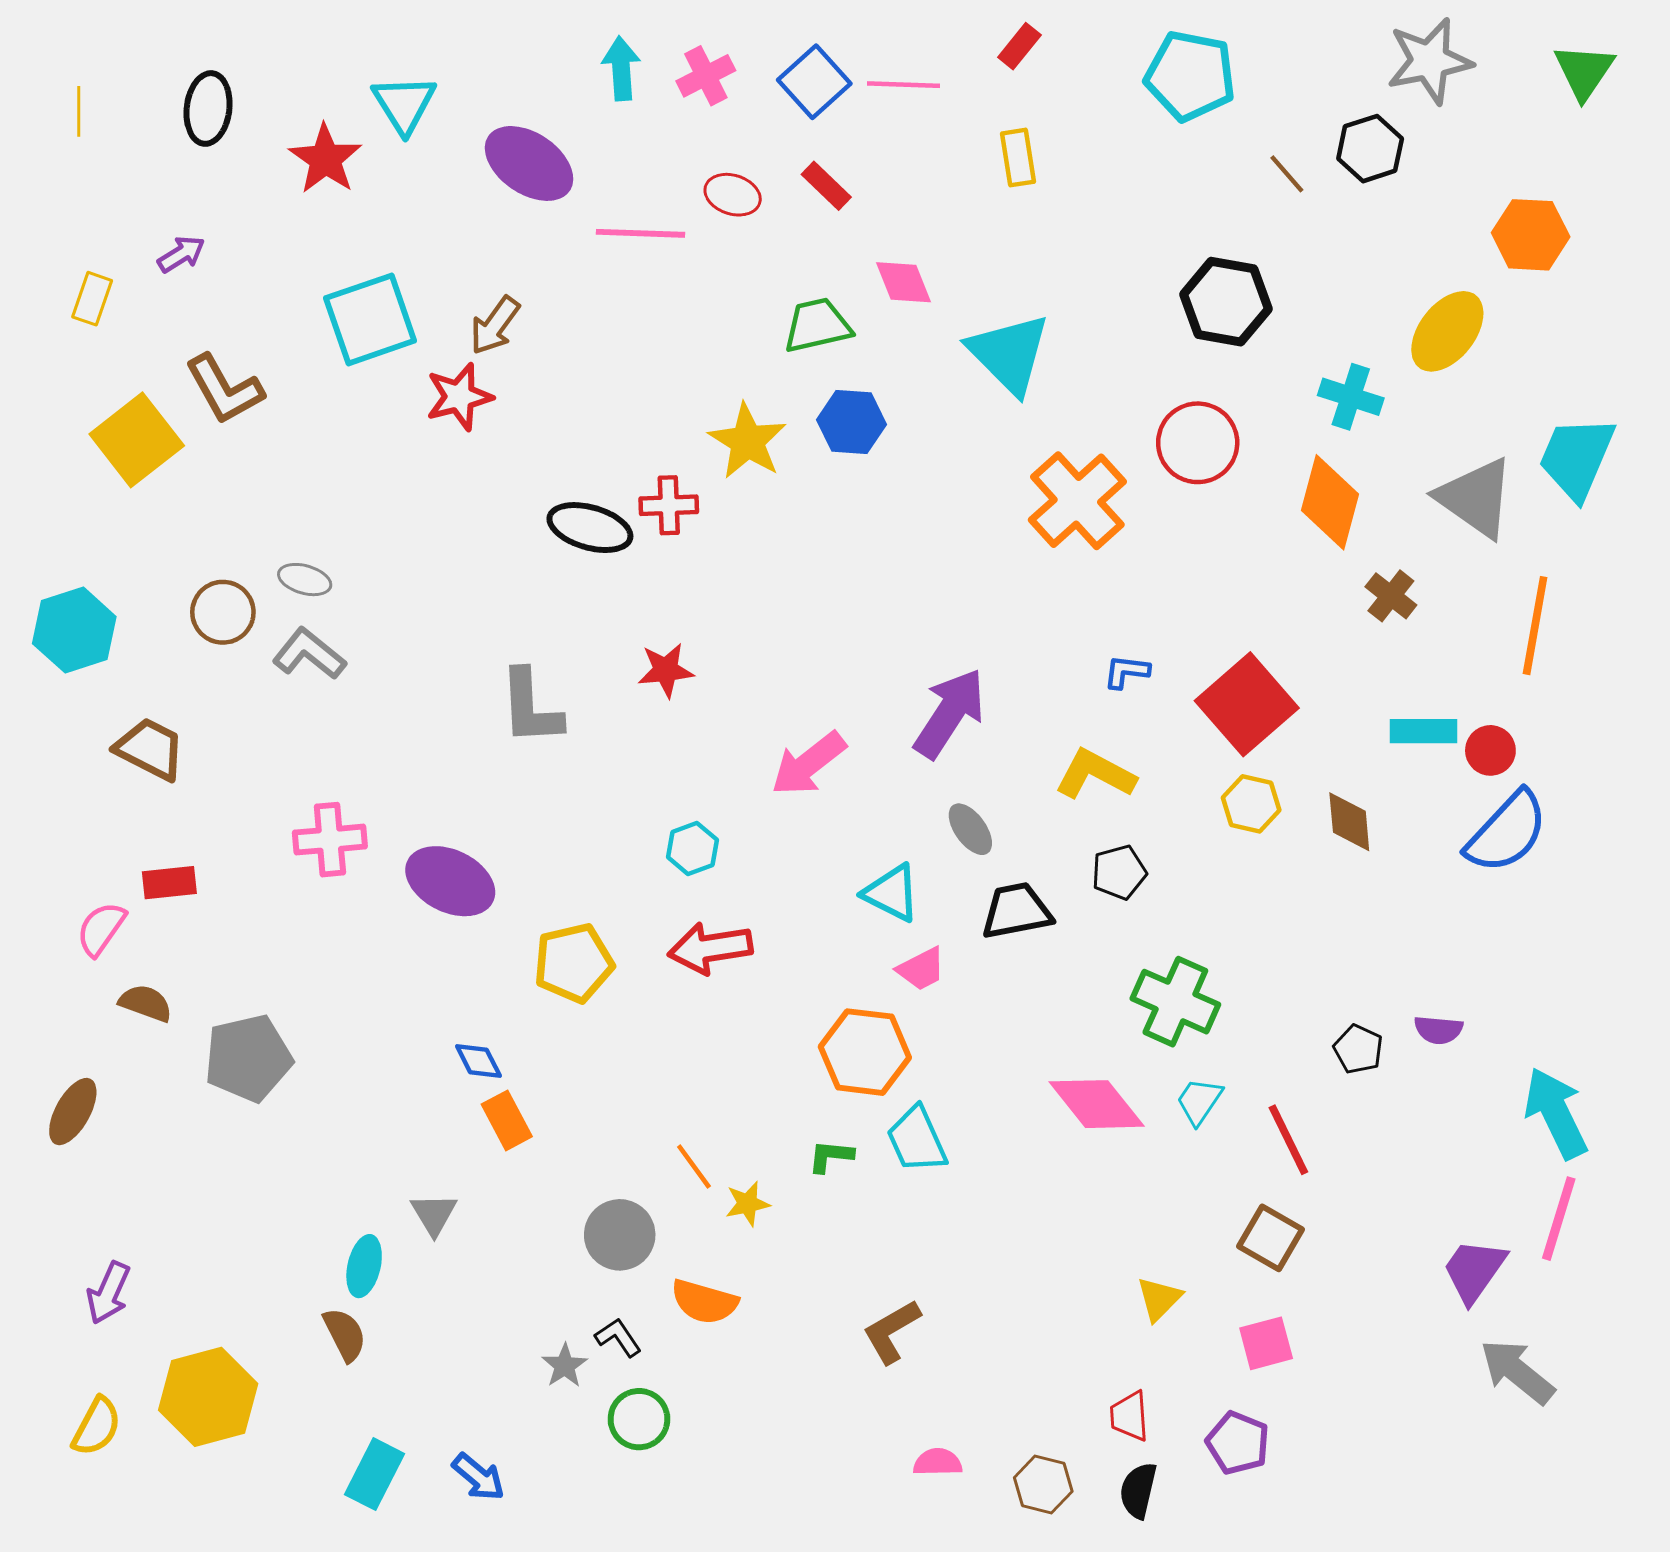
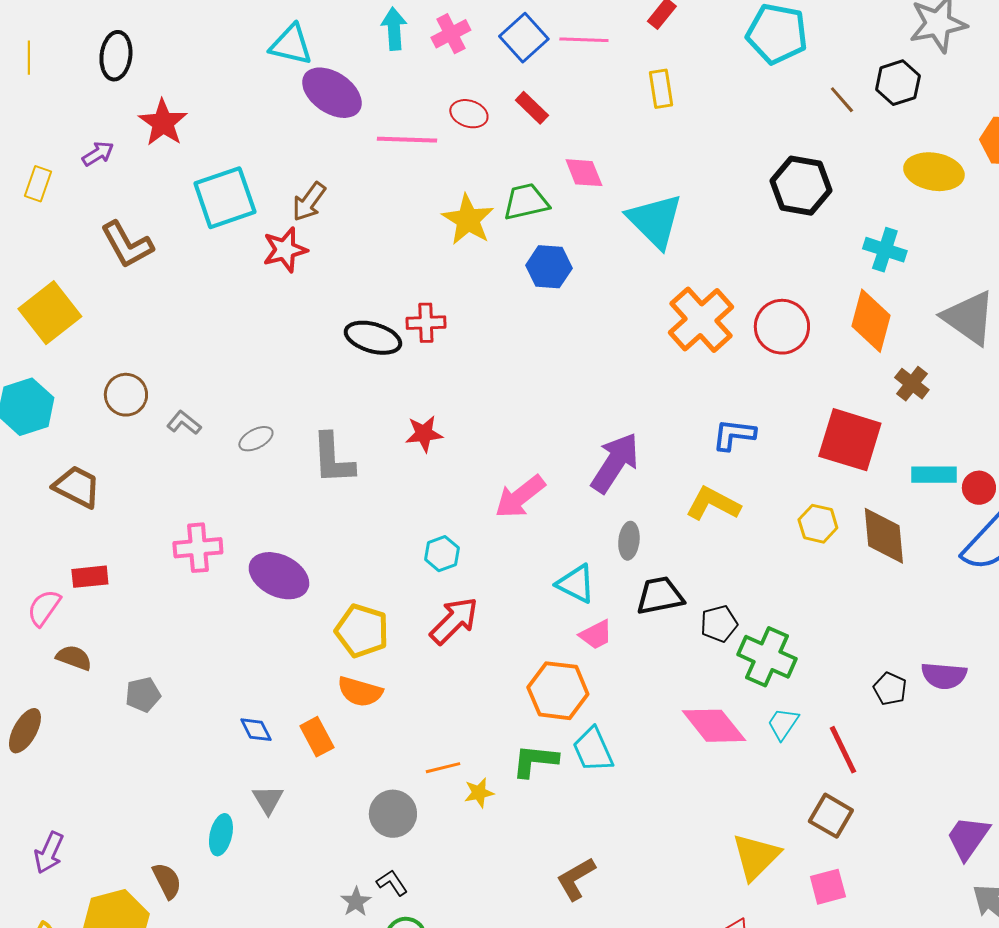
cyan triangle: (404, 104) -> (291, 45), moved, turned -45
red star: (325, 159) -> (163, 123), moved
yellow ellipse: (1447, 331) -> (934, 172), moved, turned 62
yellow square: (137, 440) -> (50, 313), moved
yellow star: (747, 441) -> (468, 220), moved
red circle: (1198, 443) -> (782, 327), moved
gray ellipse: (305, 580) -> (256, 439), moved, turned -44
gray L-shape: (309, 654) -> (184, 423), size x0.7
blue L-shape: (1126, 672) -> (734, 435), size x1.4
red square: (1247, 704) -> (850, 440), moved, turned -32
brown diamond: (1349, 822) -> (884, 536), size x1.4
gray ellipse: (970, 829) -> (629, 541), turned 42
black pentagon: (1119, 872) -> (719, 624), moved
red arrow: (710, 948) -> (454, 621), turned 144
yellow pentagon: (574, 963) -> (362, 631), turned 30
purple semicircle: (1438, 1030) -> (944, 676), size x1.4
gray pentagon: (248, 1058) -> (143, 695), size x0.6
blue diamond: (478, 1061) -> (256, 730), moved
green L-shape: (831, 1156) -> (535, 761), size x1.5
orange line: (694, 1167) -> (443, 768), turned -68
yellow triangle: (1159, 1299) -> (756, 857), size x1.6
orange semicircle: (704, 1302) -> (360, 692), moved
brown semicircle: (345, 1334) -> (167, 881), moved

